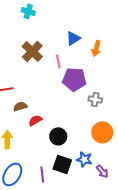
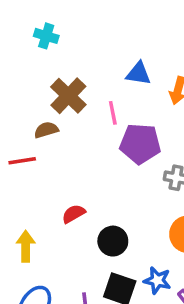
cyan cross: (28, 11) -> (46, 36), moved
blue triangle: (73, 38) -> (138, 74), turned 42
brown semicircle: (20, 106) -> (46, 130), moved

